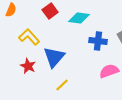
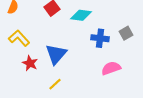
yellow L-shape: (29, 37) -> (19, 38), moved
yellow line: (62, 85) -> (55, 84), moved

